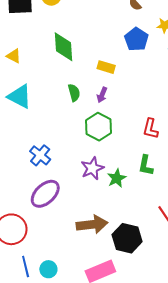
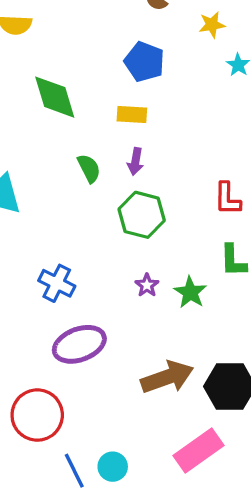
blue pentagon: (136, 39) -> (144, 62), moved
purple star: (92, 168) -> (147, 285), size x0.6
purple ellipse: (45, 194) -> (79, 344), turned 36

